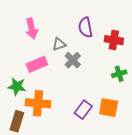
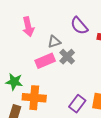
purple semicircle: (85, 27) -> (79, 26), turned -30
pink rectangle: (37, 64) -> (45, 61), moved

